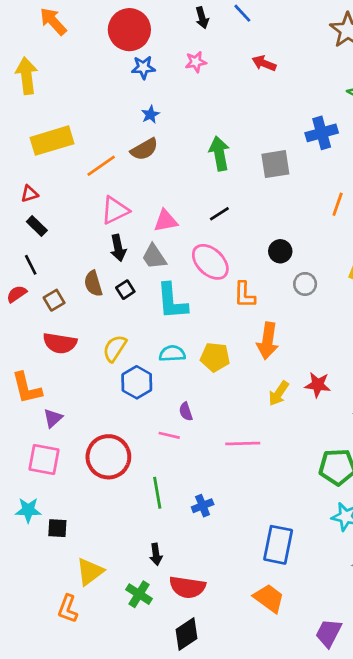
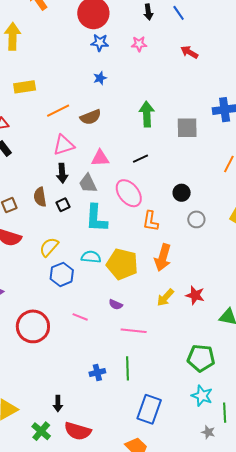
yellow rectangle: (52, 141) -> (25, 87), size x0.7
brown semicircle: (144, 149) -> (91, 117), moved
yellow pentagon: (215, 357) -> (122, 264), size x1.4
purple semicircle: (186, 412) -> (116, 305), moved, turned -56
green line: (157, 493) -> (127, 368), moved

